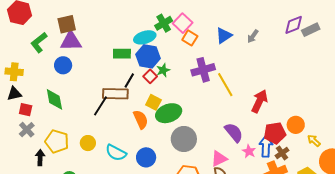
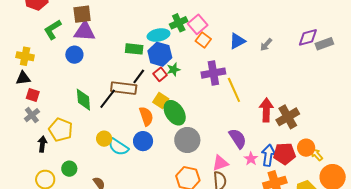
green diamond: (54, 99) -> (83, 100), moved
red arrow: (259, 101) -> (266, 110), turned -30
green ellipse: (169, 113) -> (175, 113), turned 70
orange circle: (296, 125) -> (306, 148), moved
red pentagon: (275, 133) -> (284, 154), moved
yellow circle: (88, 143) -> (104, 139), moved
brown cross: (282, 153) -> (288, 117), moved, size x1.6
blue circle: (146, 157) -> (143, 141), moved

